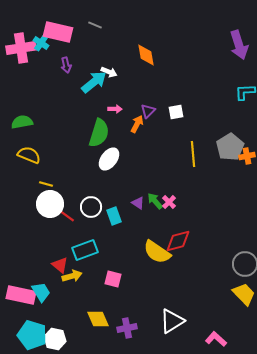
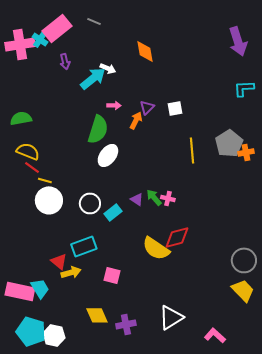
pink rectangle: (58, 32) -> (57, 28), turned -52
pink cross: (169, 202) -> (168, 198), turned -32
red line: (67, 216) -> (32, 167), moved
cyan rectangle: (114, 216) -> (113, 212), turned 72

